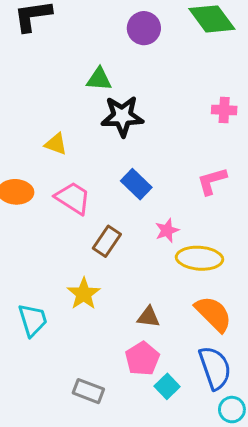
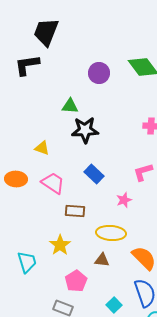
pink star: (167, 230) -> (124, 200), moved
brown rectangle: (107, 241) -> (75, 211), turned 60
yellow ellipse: (199, 258) -> (111, 233), moved
pink pentagon: (142, 359) -> (76, 281), moved

